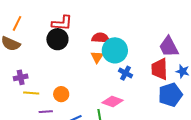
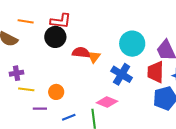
orange line: (17, 23) -> (26, 21), moved, turned 70
red semicircle: (100, 38) -> (81, 52), moved
cyan circle: (115, 50) -> (132, 44), moved
blue cross: (126, 73) -> (122, 74), size x1.5

